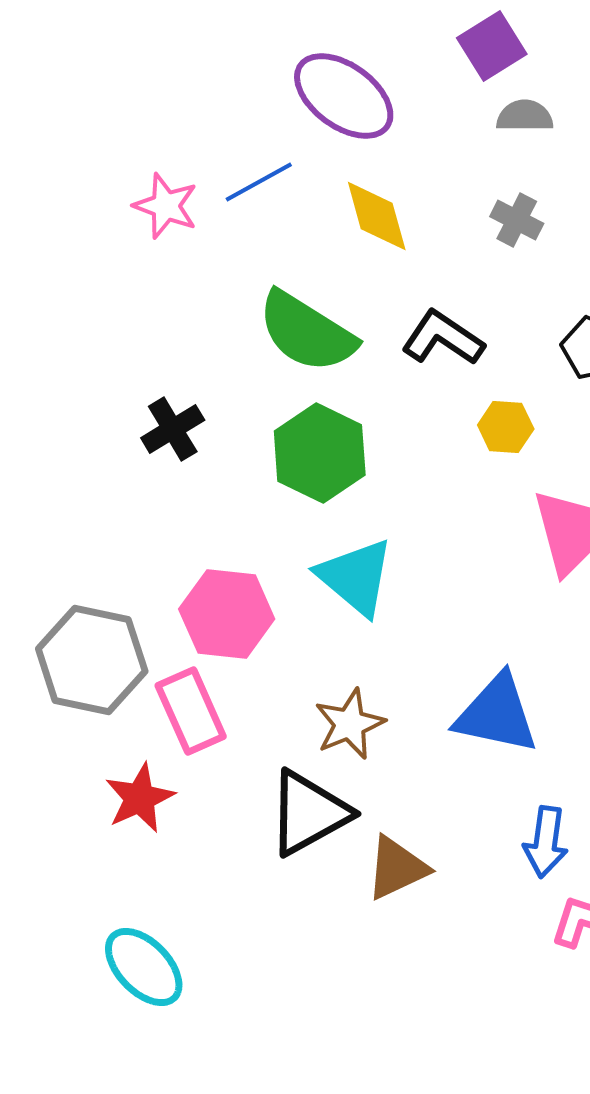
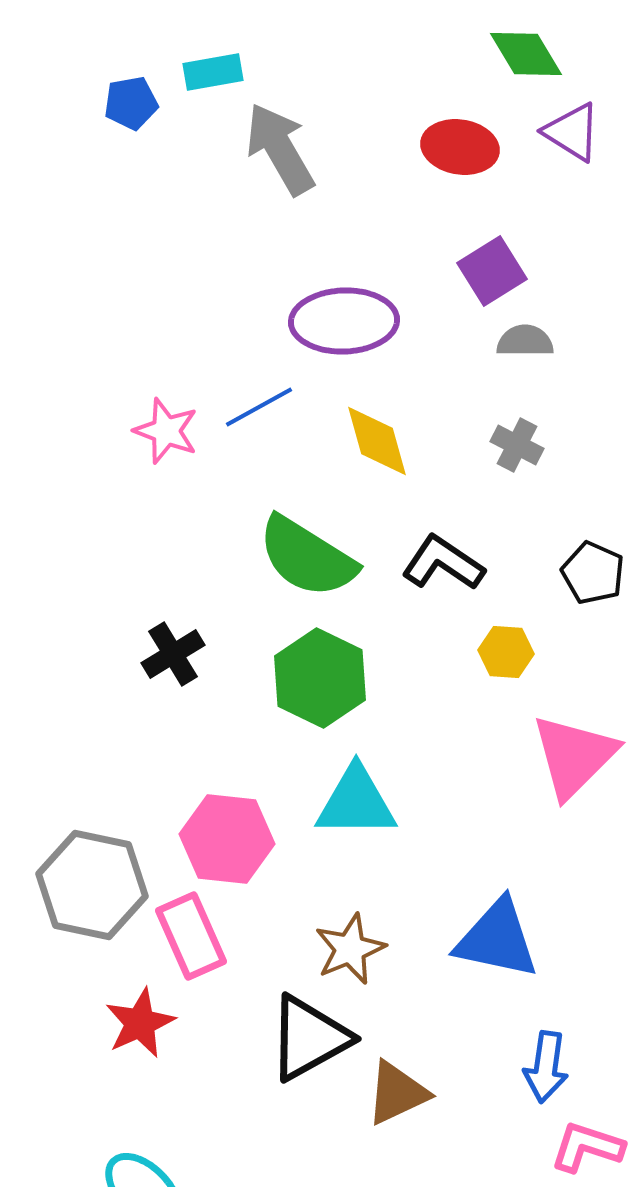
purple ellipse: (344, 96) -> (344, 321), turned -38
cyan triangle: (356, 577) -> (356, 802), turned -40

